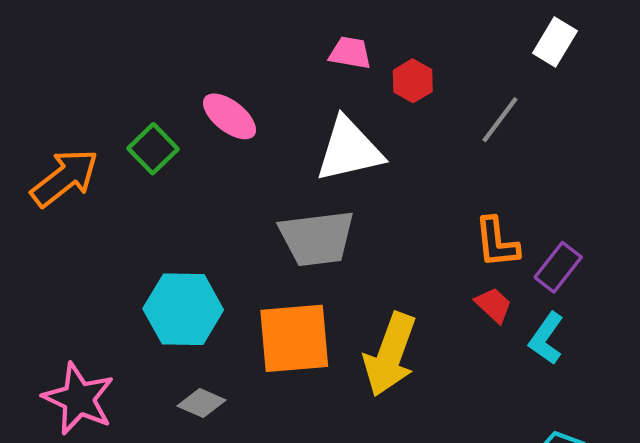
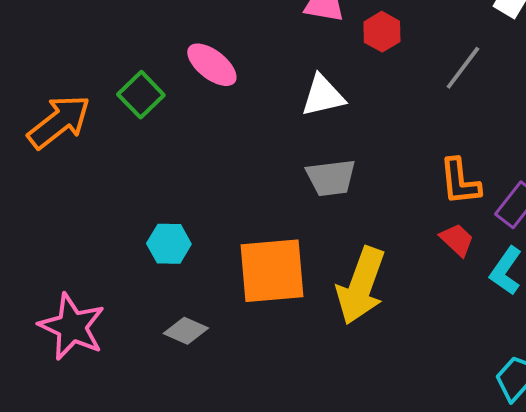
white triangle: (349, 150) -> (323, 96), size x0.7
gray trapezoid: (317, 238) -> (331, 178), moved, size x0.7
cyan hexagon: (183, 309) -> (169, 244), size x0.6

